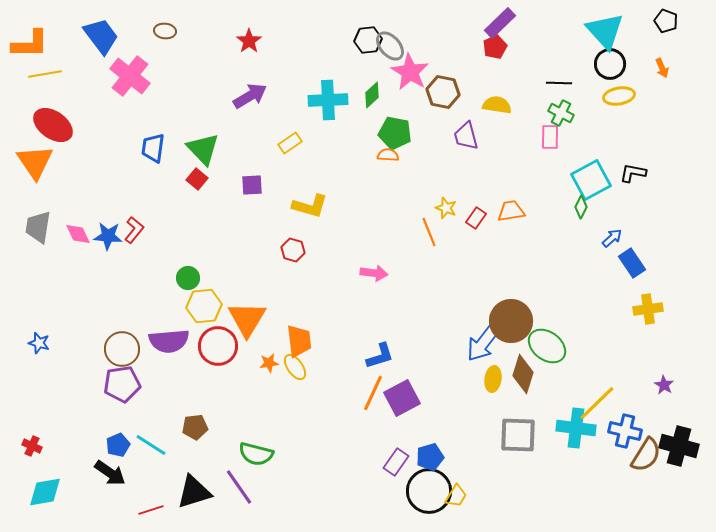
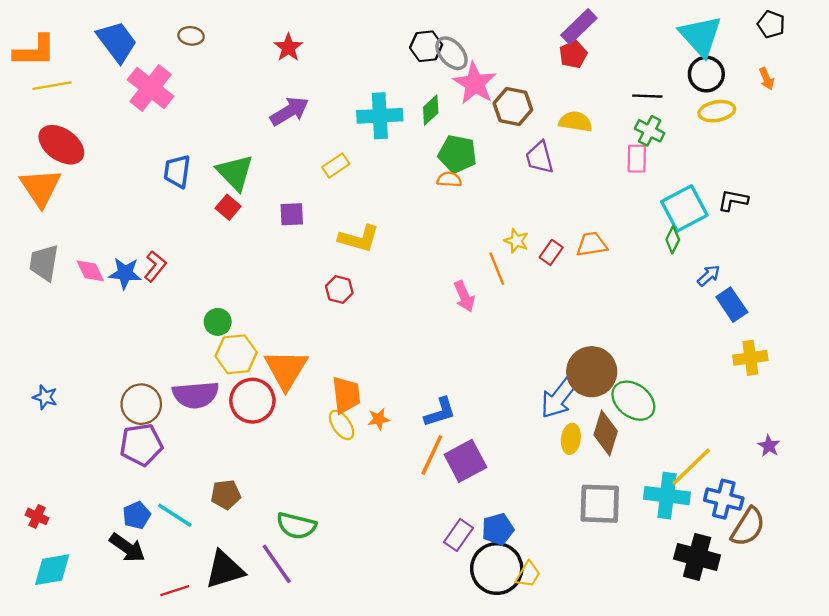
pink arrow: (374, 273) -> (464, 296), moved, turned 60
orange star: (269, 363) -> (379, 419), moved
black cross: (679, 446) -> (697, 557), moved

